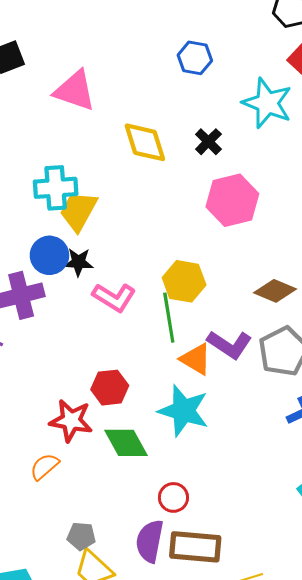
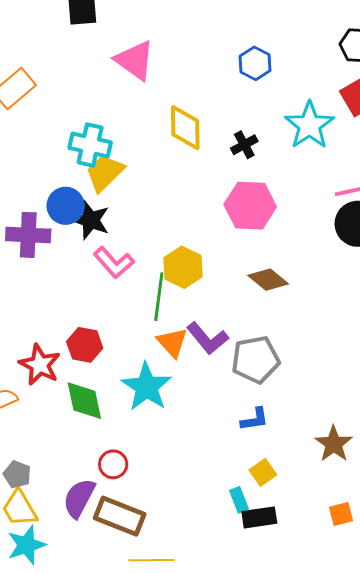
black star: (78, 262) -> (91, 220), size x1.4
brown diamond: (275, 291) -> (268, 280), moved

